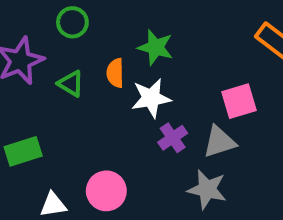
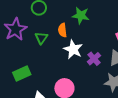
green triangle: (71, 84) -> (41, 38), turned 40
white star: (151, 98) -> (73, 49), moved, turned -30

